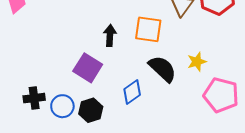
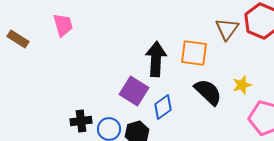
black arrow: (110, 35) -> (156, 59), size x1.6
blue diamond: (132, 92) -> (163, 107), moved

